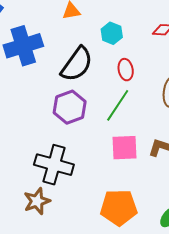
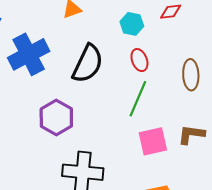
cyan hexagon: (112, 33) -> (132, 24), moved
purple hexagon: (70, 107) -> (56, 117), moved

